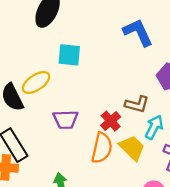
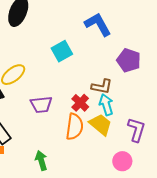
cyan square: (69, 55) -> (62, 51), moved, turned -30
cyan arrow: (154, 127) -> (106, 105), moved, turned -40

